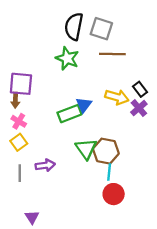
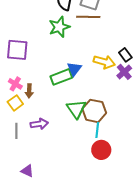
brown line: (112, 54) -> (88, 17), moved
green star: (67, 58) -> (59, 27), turned 30
brown arrow: (15, 100) -> (29, 91), moved
purple triangle: (32, 217) -> (27, 171), turned -32

